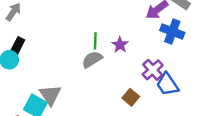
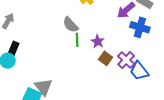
gray semicircle: (92, 59) -> (71, 25), moved, turned -96
brown square: (131, 97) -> (106, 58), moved

